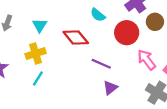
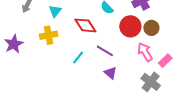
brown circle: (155, 22) -> (151, 28), moved
cyan line: (38, 78) -> (78, 58), moved
purple triangle: (110, 88) -> (110, 73), turned -48

